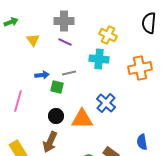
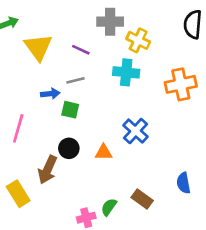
gray cross: (64, 21) -> (110, 22), moved
yellow triangle: (33, 40) -> (38, 47), size x1.6
gray line: (69, 73) -> (76, 80), moved
orange triangle: (82, 119) -> (104, 152), size x0.6
brown arrow: (50, 142) -> (48, 170), moved

